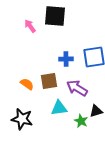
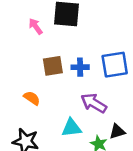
brown square: (49, 81) -> (53, 66), moved

